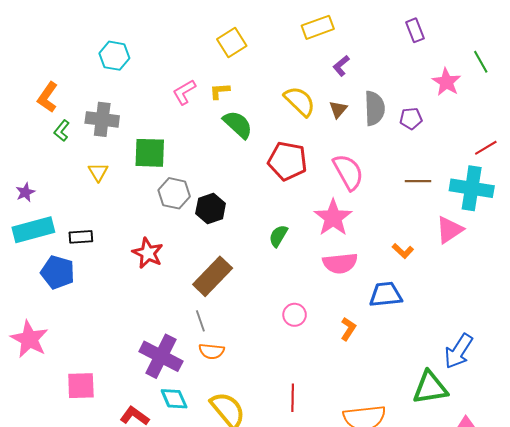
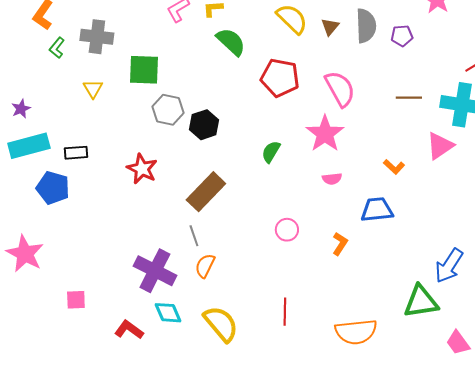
pink semicircle: (340, 263) -> (332, 179), size x0.6
orange semicircle: (212, 351) -> (205, 266), turned 110
pink square: (81, 386) -> (76, 300), size x0.7

